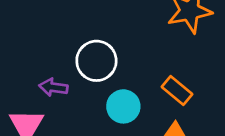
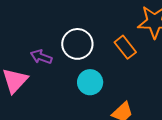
orange rectangle: (177, 91) -> (125, 47), moved

